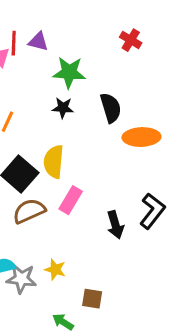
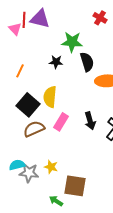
purple triangle: (38, 42) -> (40, 19), size x1.5
green star: (69, 72) -> (72, 42), moved
black arrow: (115, 225) -> (90, 121), moved
brown square: (92, 299) -> (75, 186), size x1.6

